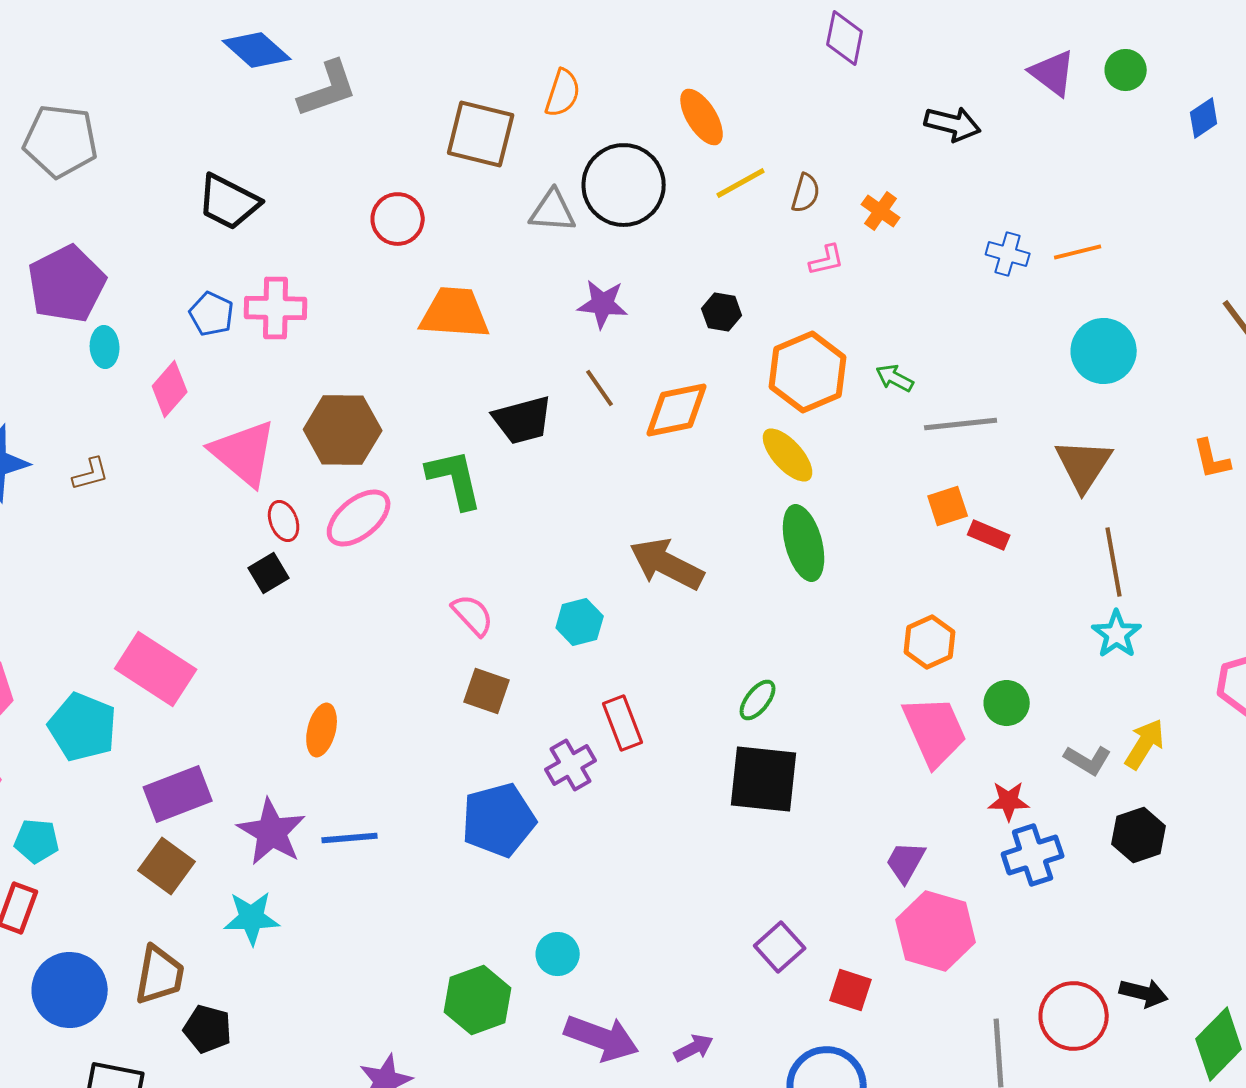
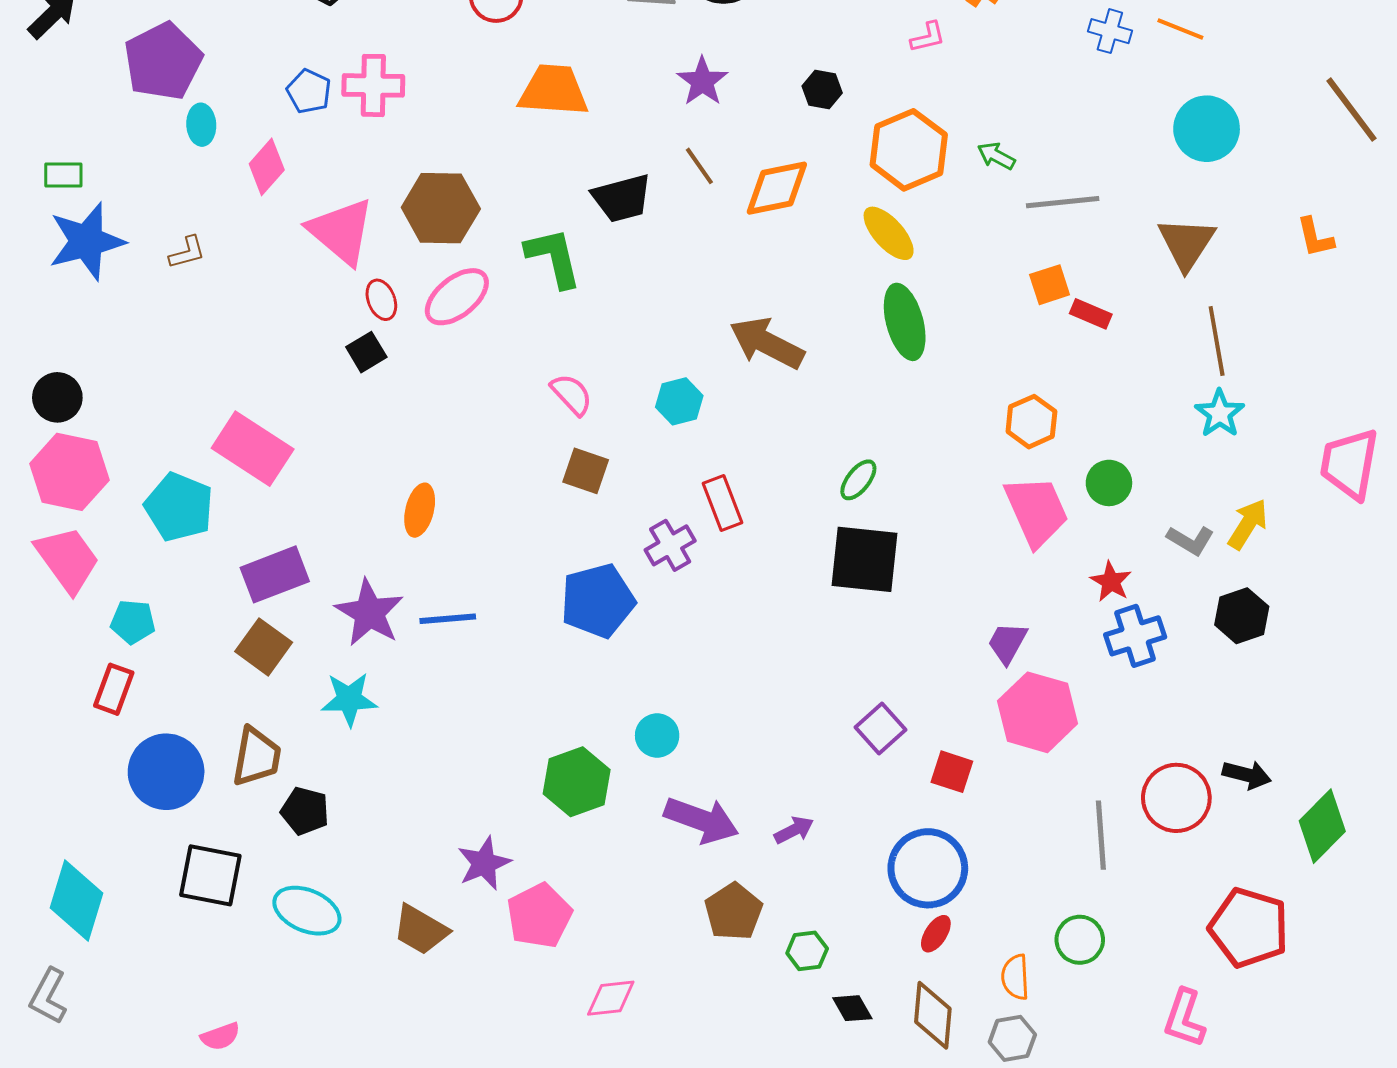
orange line: (1078, 252) -> (1180, 29), turned 36
purple star: (603, 304) -> (702, 81), turned 30
red star: (1009, 801) -> (1111, 582), turned 30

